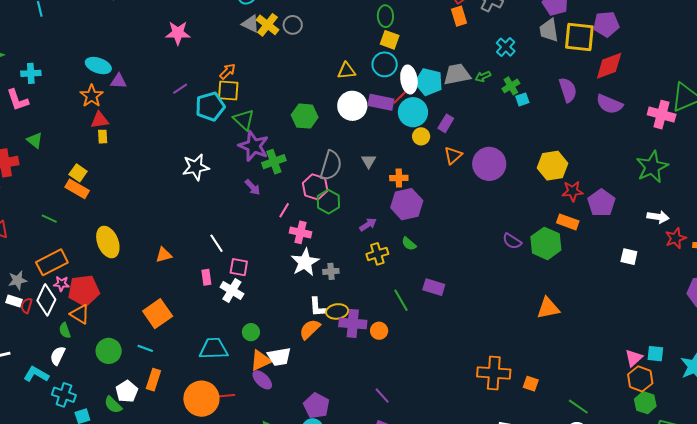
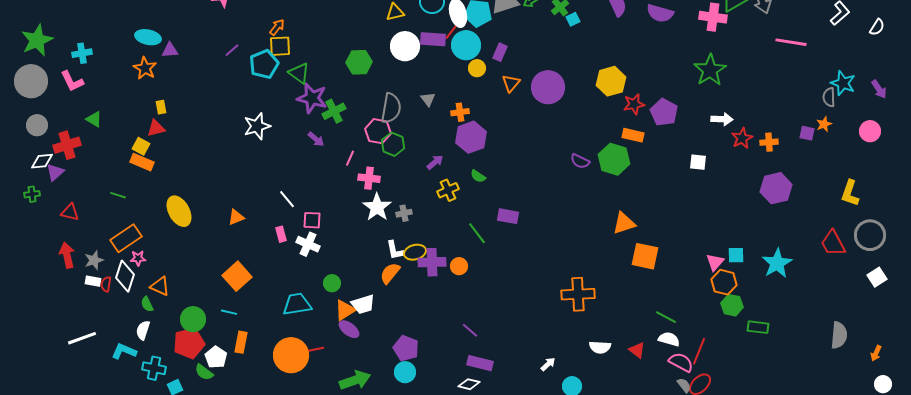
red triangle: (100, 120) -> (156, 128), moved
red pentagon: (84, 290) -> (189, 343), moved
orange square: (531, 384) -> (645, 256), moved, size x1.8

